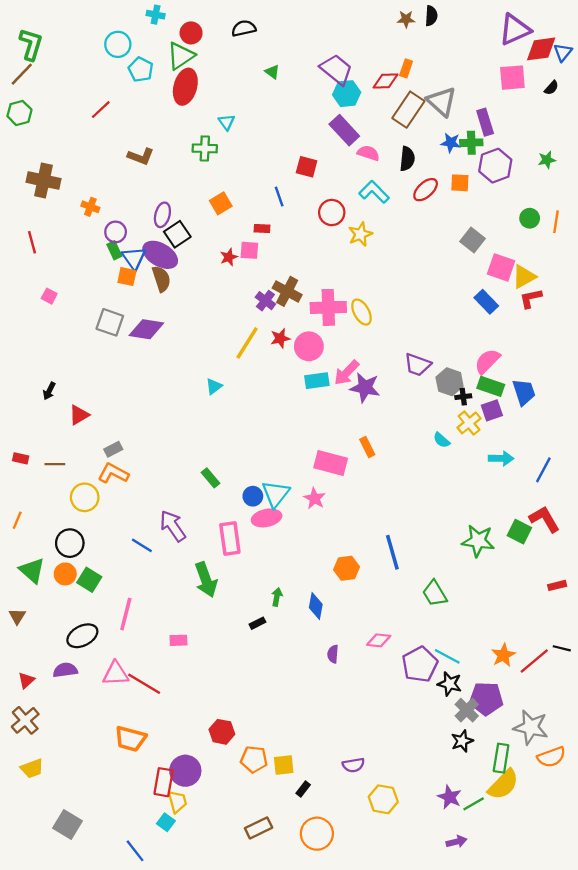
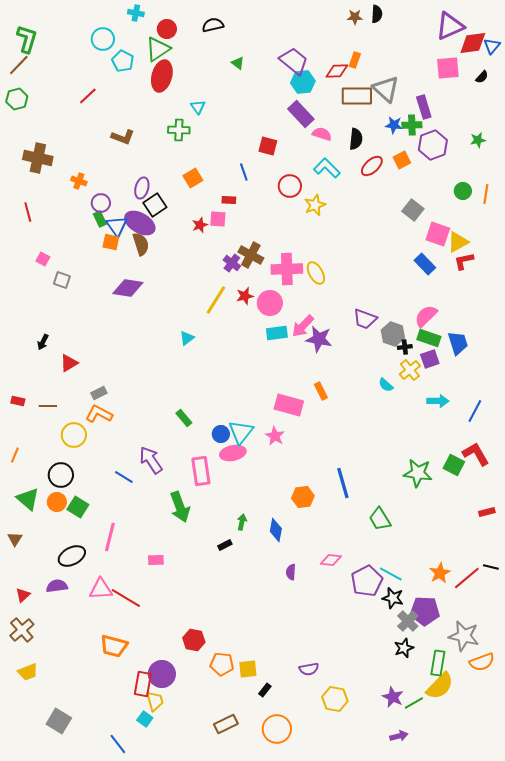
brown rectangle: (408, 110) -> (357, 96), turned 56
orange square: (460, 183) -> (402, 160), turned -30
gray square: (110, 322) -> (62, 280), moved, size x0.7

